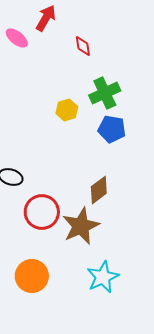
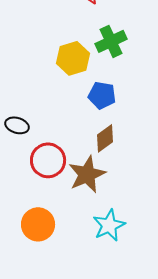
yellow hexagon: (67, 110) -> (73, 58), size x1.5
blue pentagon: (112, 129) -> (102, 95), moved

